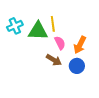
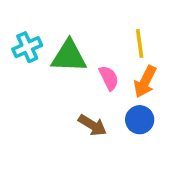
yellow line: (53, 24) -> (140, 44), moved
brown arrow: (54, 60) -> (92, 125), moved

